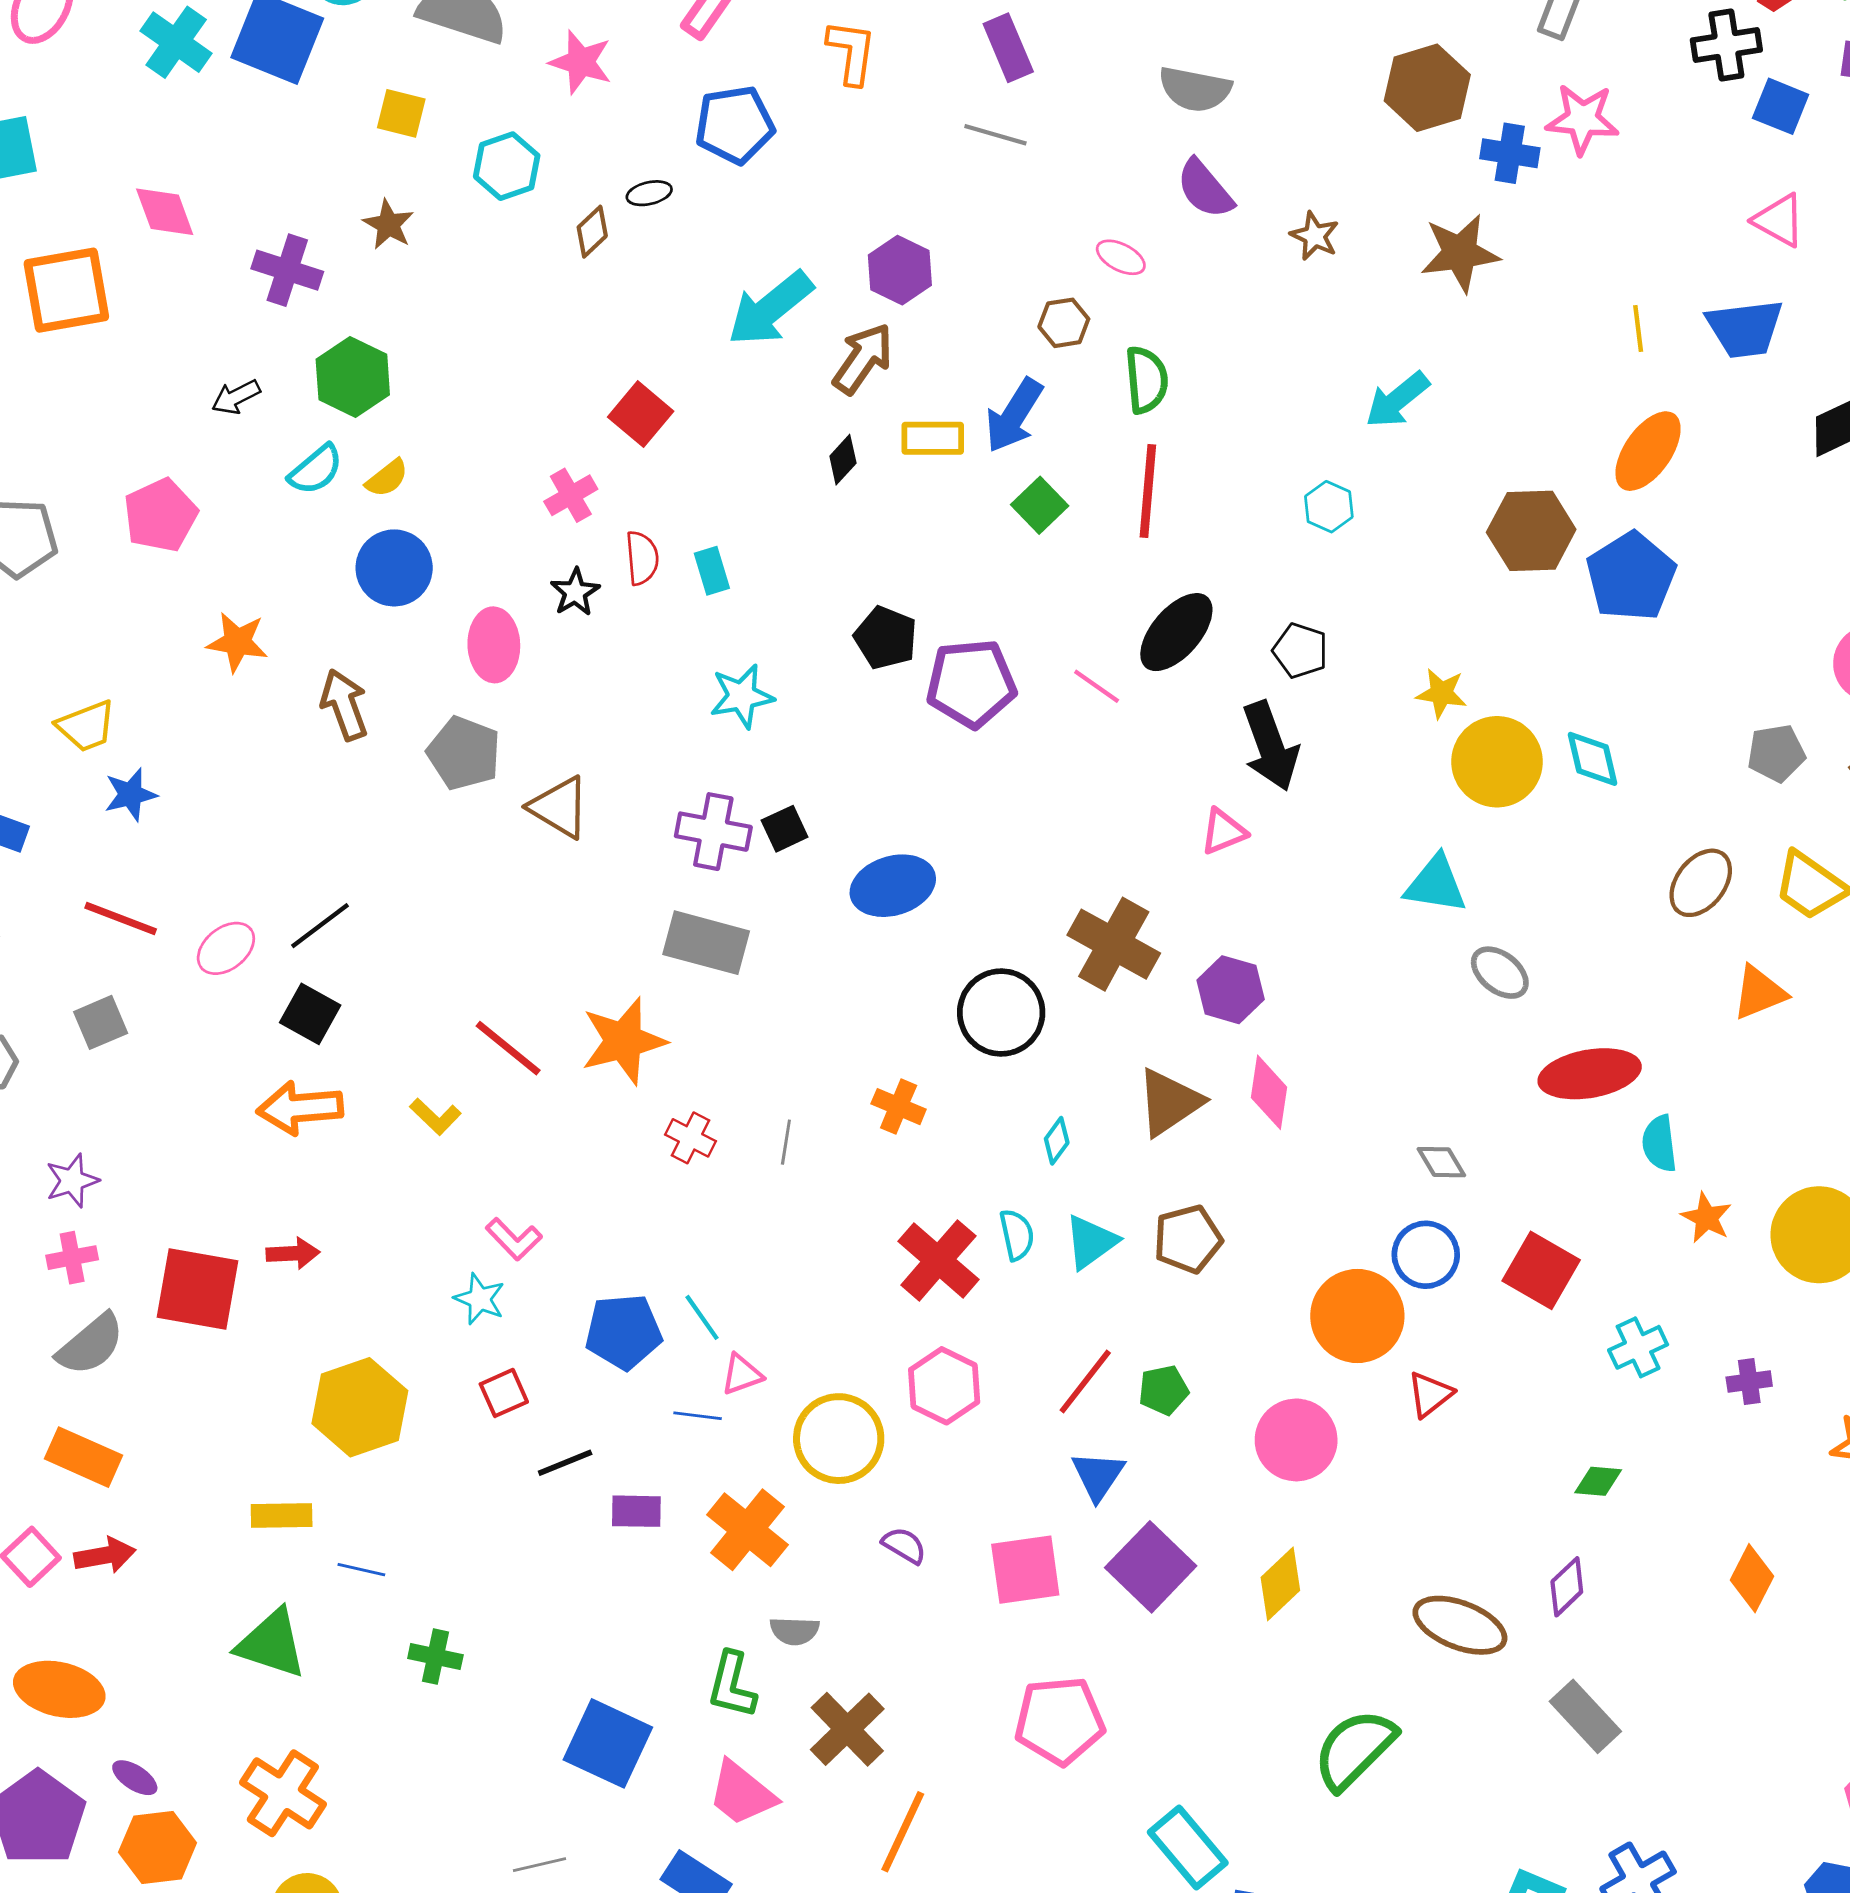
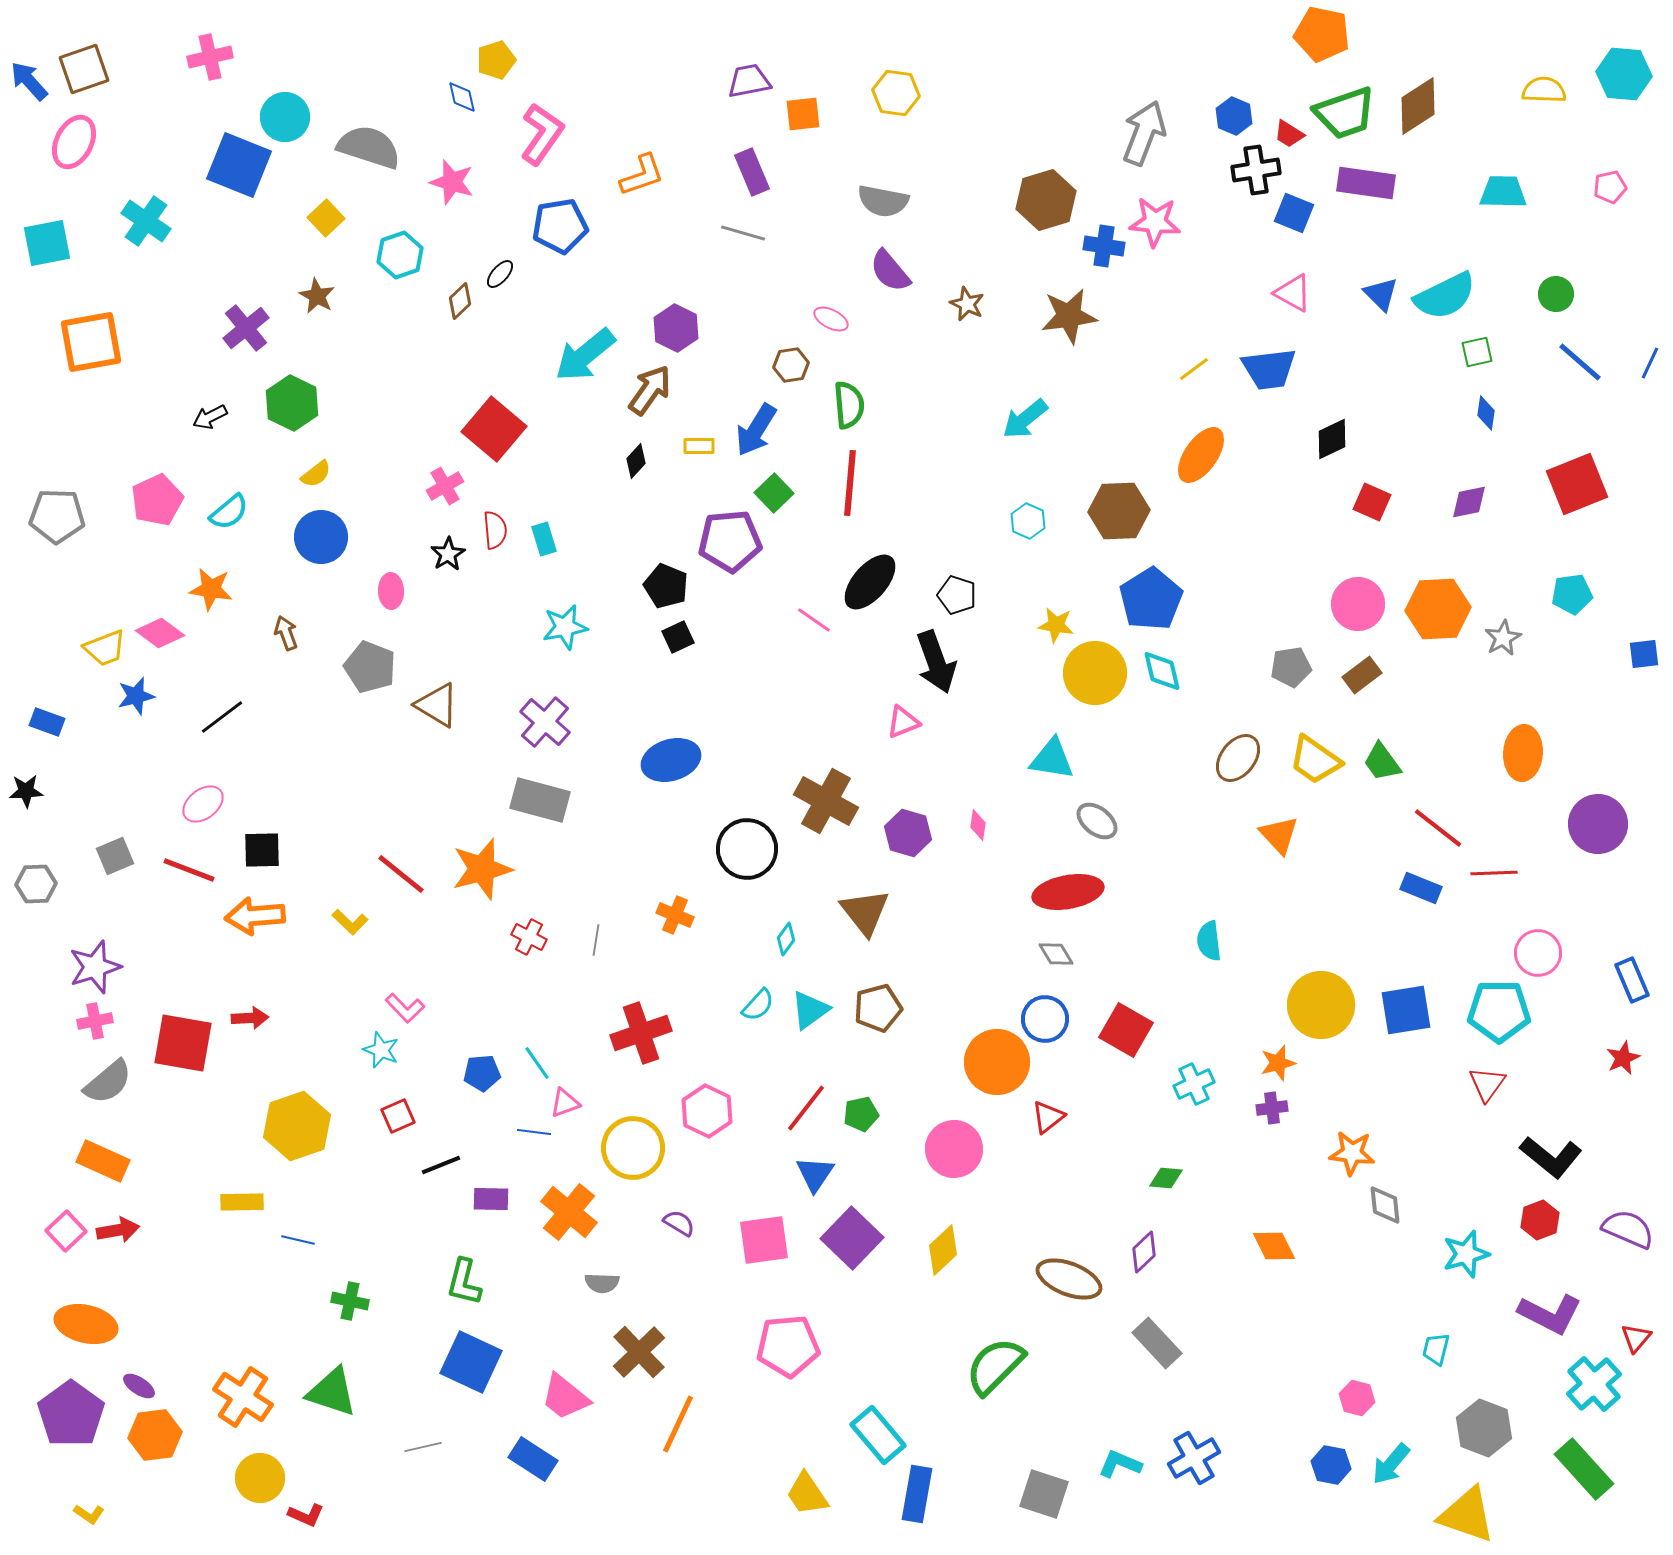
cyan cross: (176, 42) -> (146, 221), moved
orange L-shape: (852, 52) -> (642, 175), turned 63
yellow square: (401, 113) -> (326, 218), turned 33
black ellipse: (649, 193) -> (500, 274), turned -36
pink diamond: (165, 212) -> (160, 633), moved, turned -33
purple cross: (287, 270) -> (246, 328), turned 33
yellow line: (1638, 329) -> (1194, 369), turned 60
red square: (641, 414) -> (494, 429), size x1.4
yellow rectangle: (933, 438) -> (699, 446), size x0.7
cyan semicircle: (316, 470) -> (229, 512), moved
cyan hexagon: (1329, 507) -> (1028, 521), moved
blue pentagon: (1631, 576) -> (1151, 599), moved
pink ellipse: (494, 645) -> (391, 591), size x0.7
purple pentagon: (971, 683) -> (730, 541), moved
brown arrow: (344, 705) -> (286, 633), size x0.7
black square: (785, 829) -> (678, 637), moved
purple cross: (713, 832) -> (545, 722), turned 30
red line: (121, 918) -> (189, 870), moved
black line: (320, 926) -> (222, 717), moved
orange triangle: (1759, 993) -> (1279, 835), turned -51
black square: (310, 1014) -> (262, 850), turned -30
red ellipse: (1590, 1074) -> (1068, 892), moved
pink diamond: (1269, 1092) -> (978, 825), moved, size x0.6
brown triangle: (1169, 1102) -> (865, 912), turned -34
purple star: (72, 1181) -> (95, 967), size x1.4
orange star: (1706, 1218) -> (1278, 1063), moved, turned 30
cyan semicircle: (1017, 1235) -> (758, 1005), turned 54
red cross: (938, 1260) -> (641, 1033), moved, turned 30
blue pentagon: (624, 1332) -> (482, 1073), size x0.7
orange diamond: (1752, 1578) -> (1274, 1246), turned -54
green triangle: (272, 1644) -> (332, 1392), moved
green L-shape: (732, 1685) -> (464, 1282), moved

